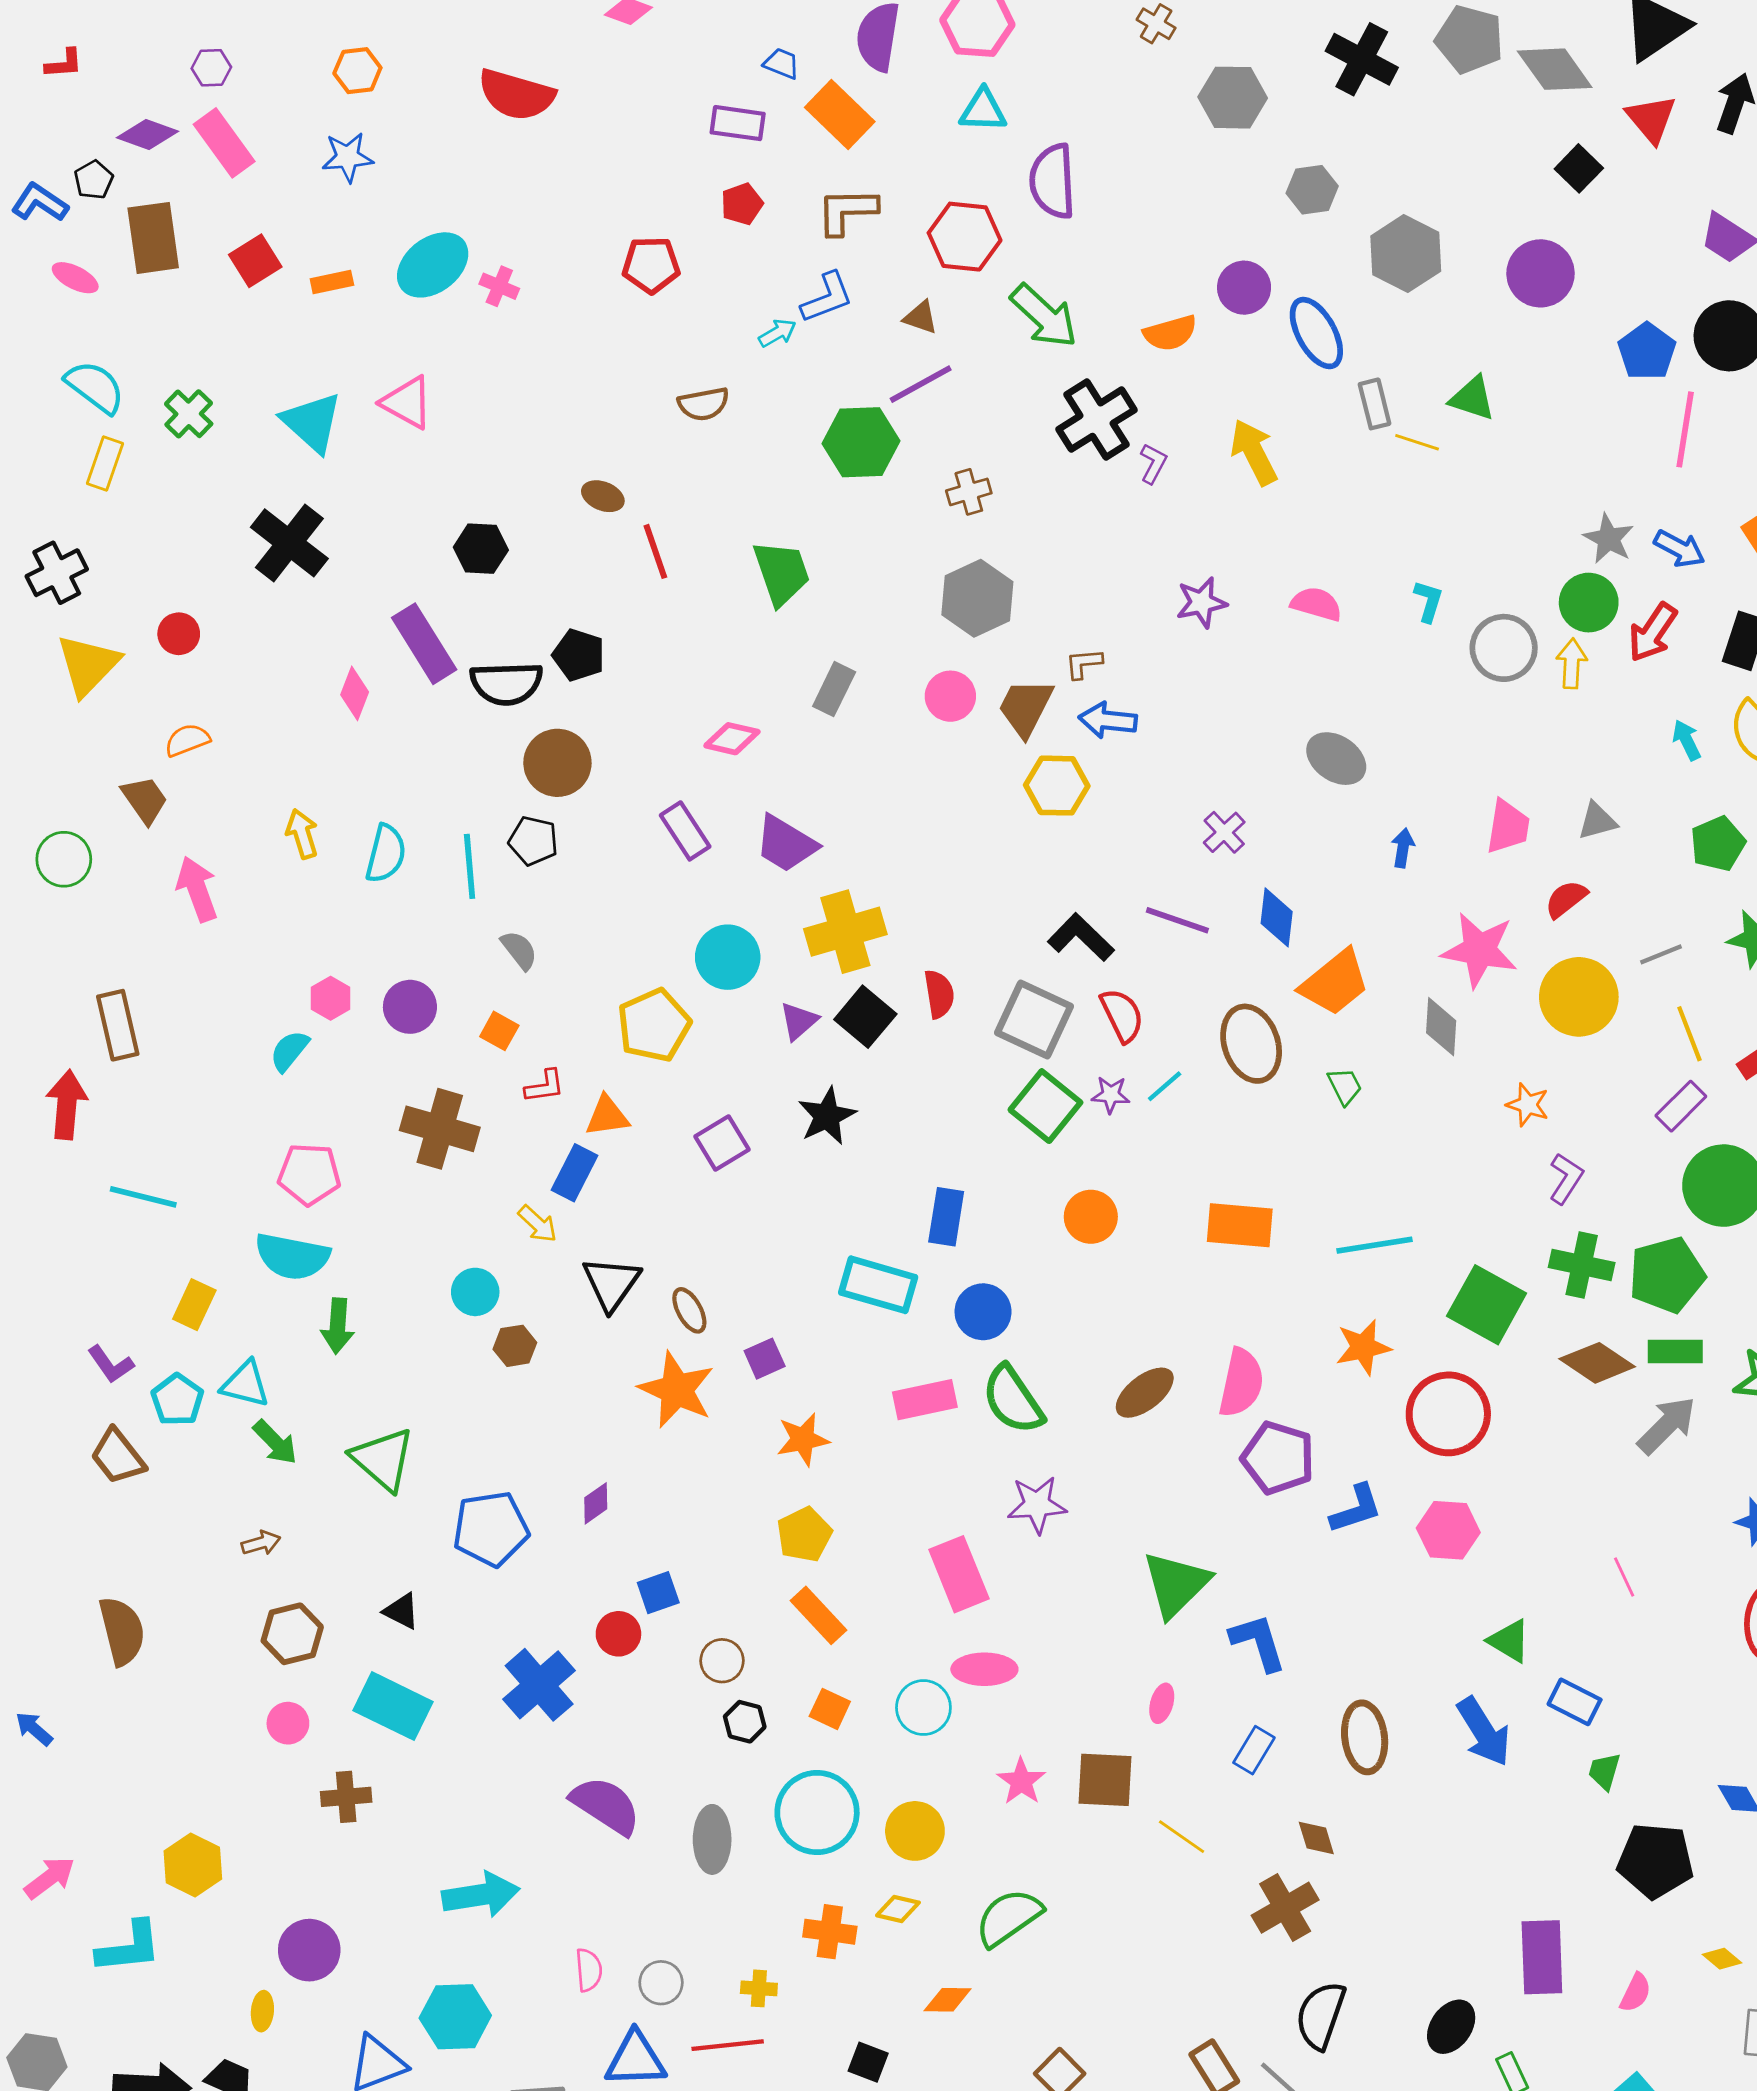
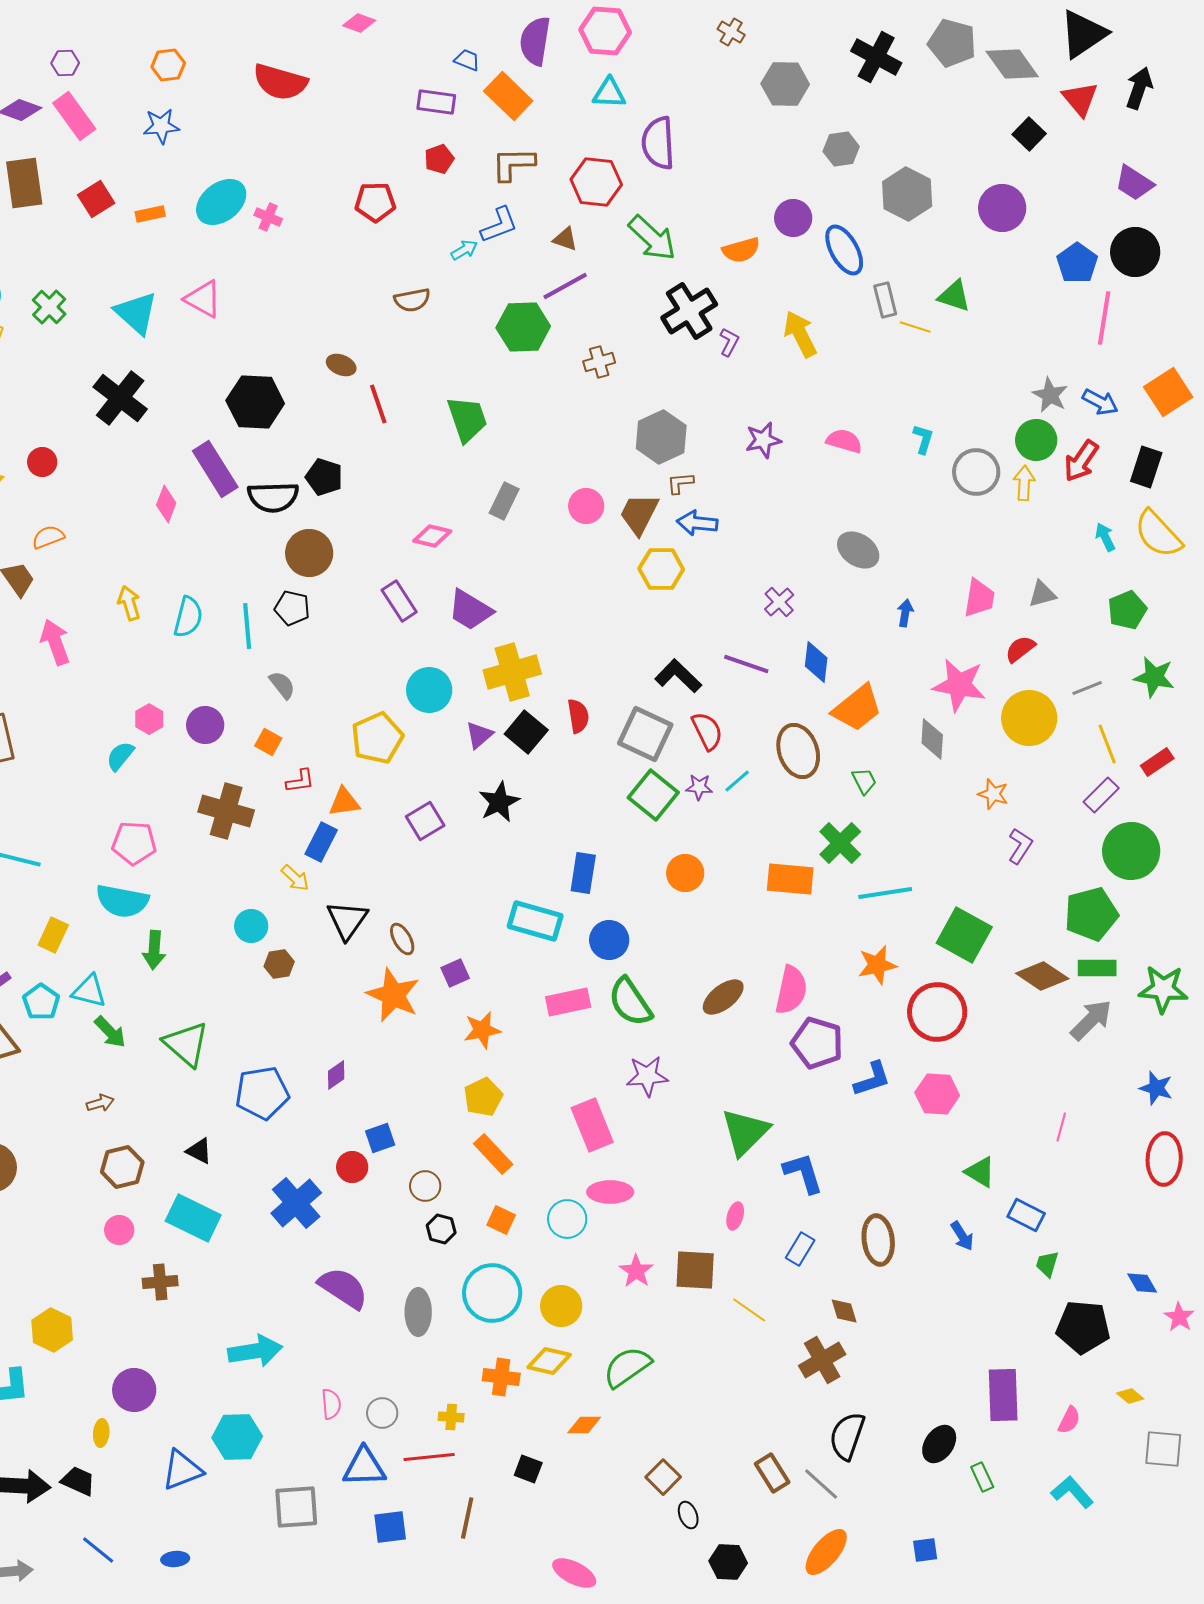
black hexagon: (481, 549) -> (255, 402), size x1.5
gray hexagon: (977, 598) -> (661, 437), moved
green cross: (1582, 1265) -> (840, 843), moved, turned 33
pink line: (1624, 1577) -> (1061, 1127), turned 40
blue arrow: (1484, 1732) -> (962, 1236), size x0.6
yellow diamond: (898, 1909) -> (549, 1361), size x1.4

